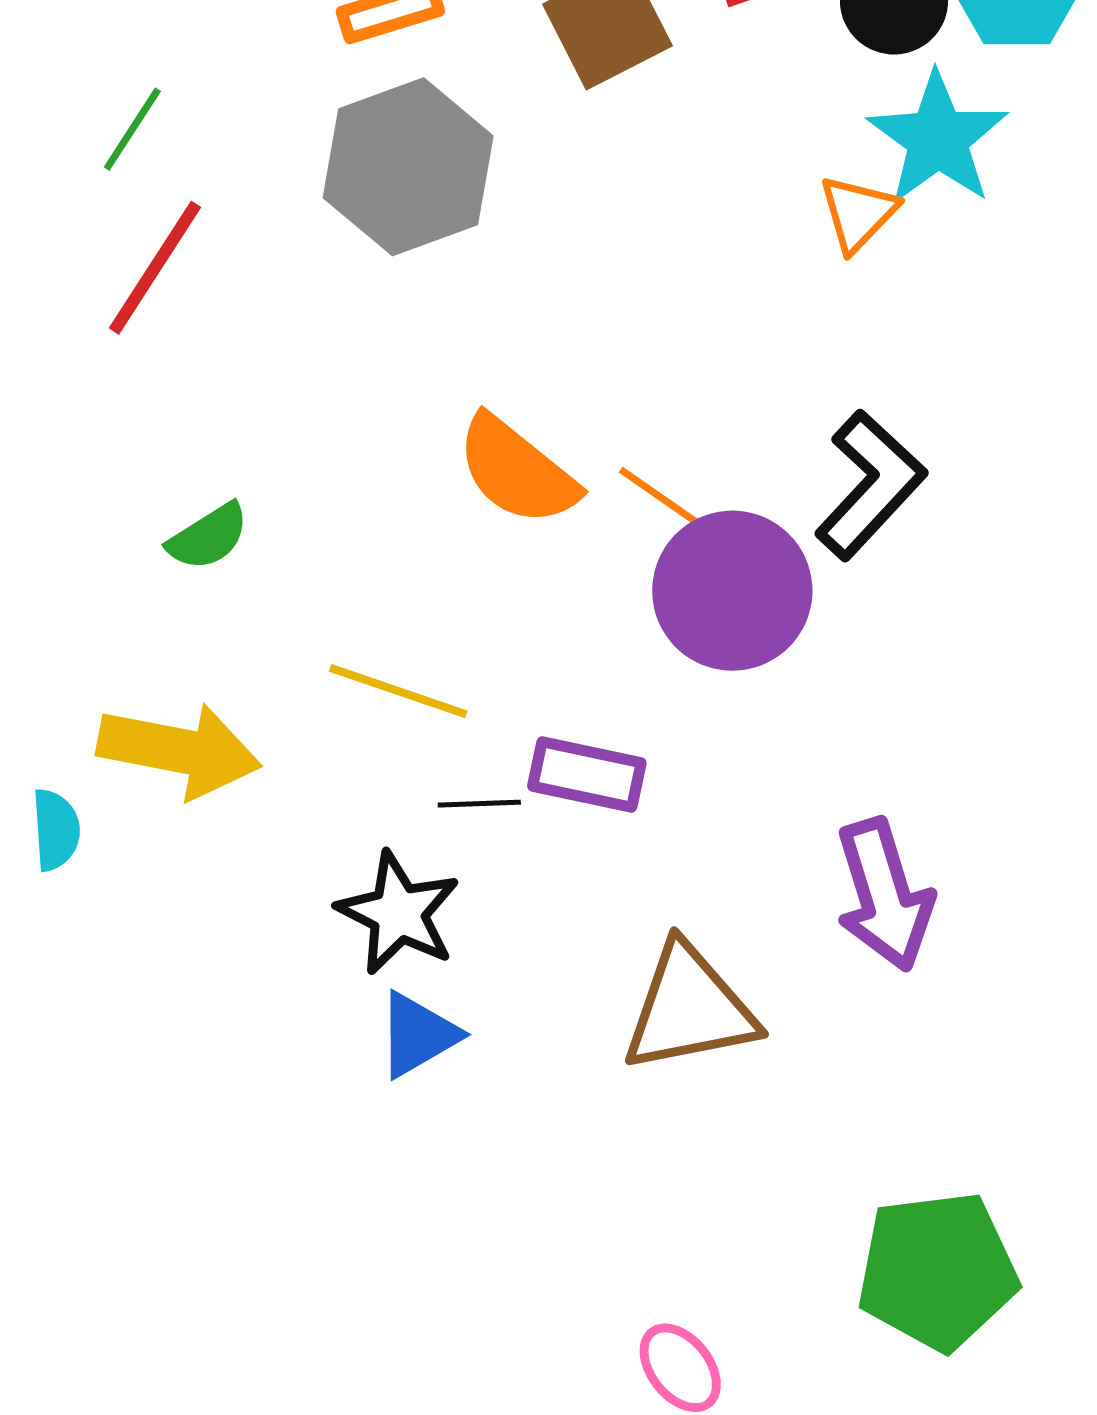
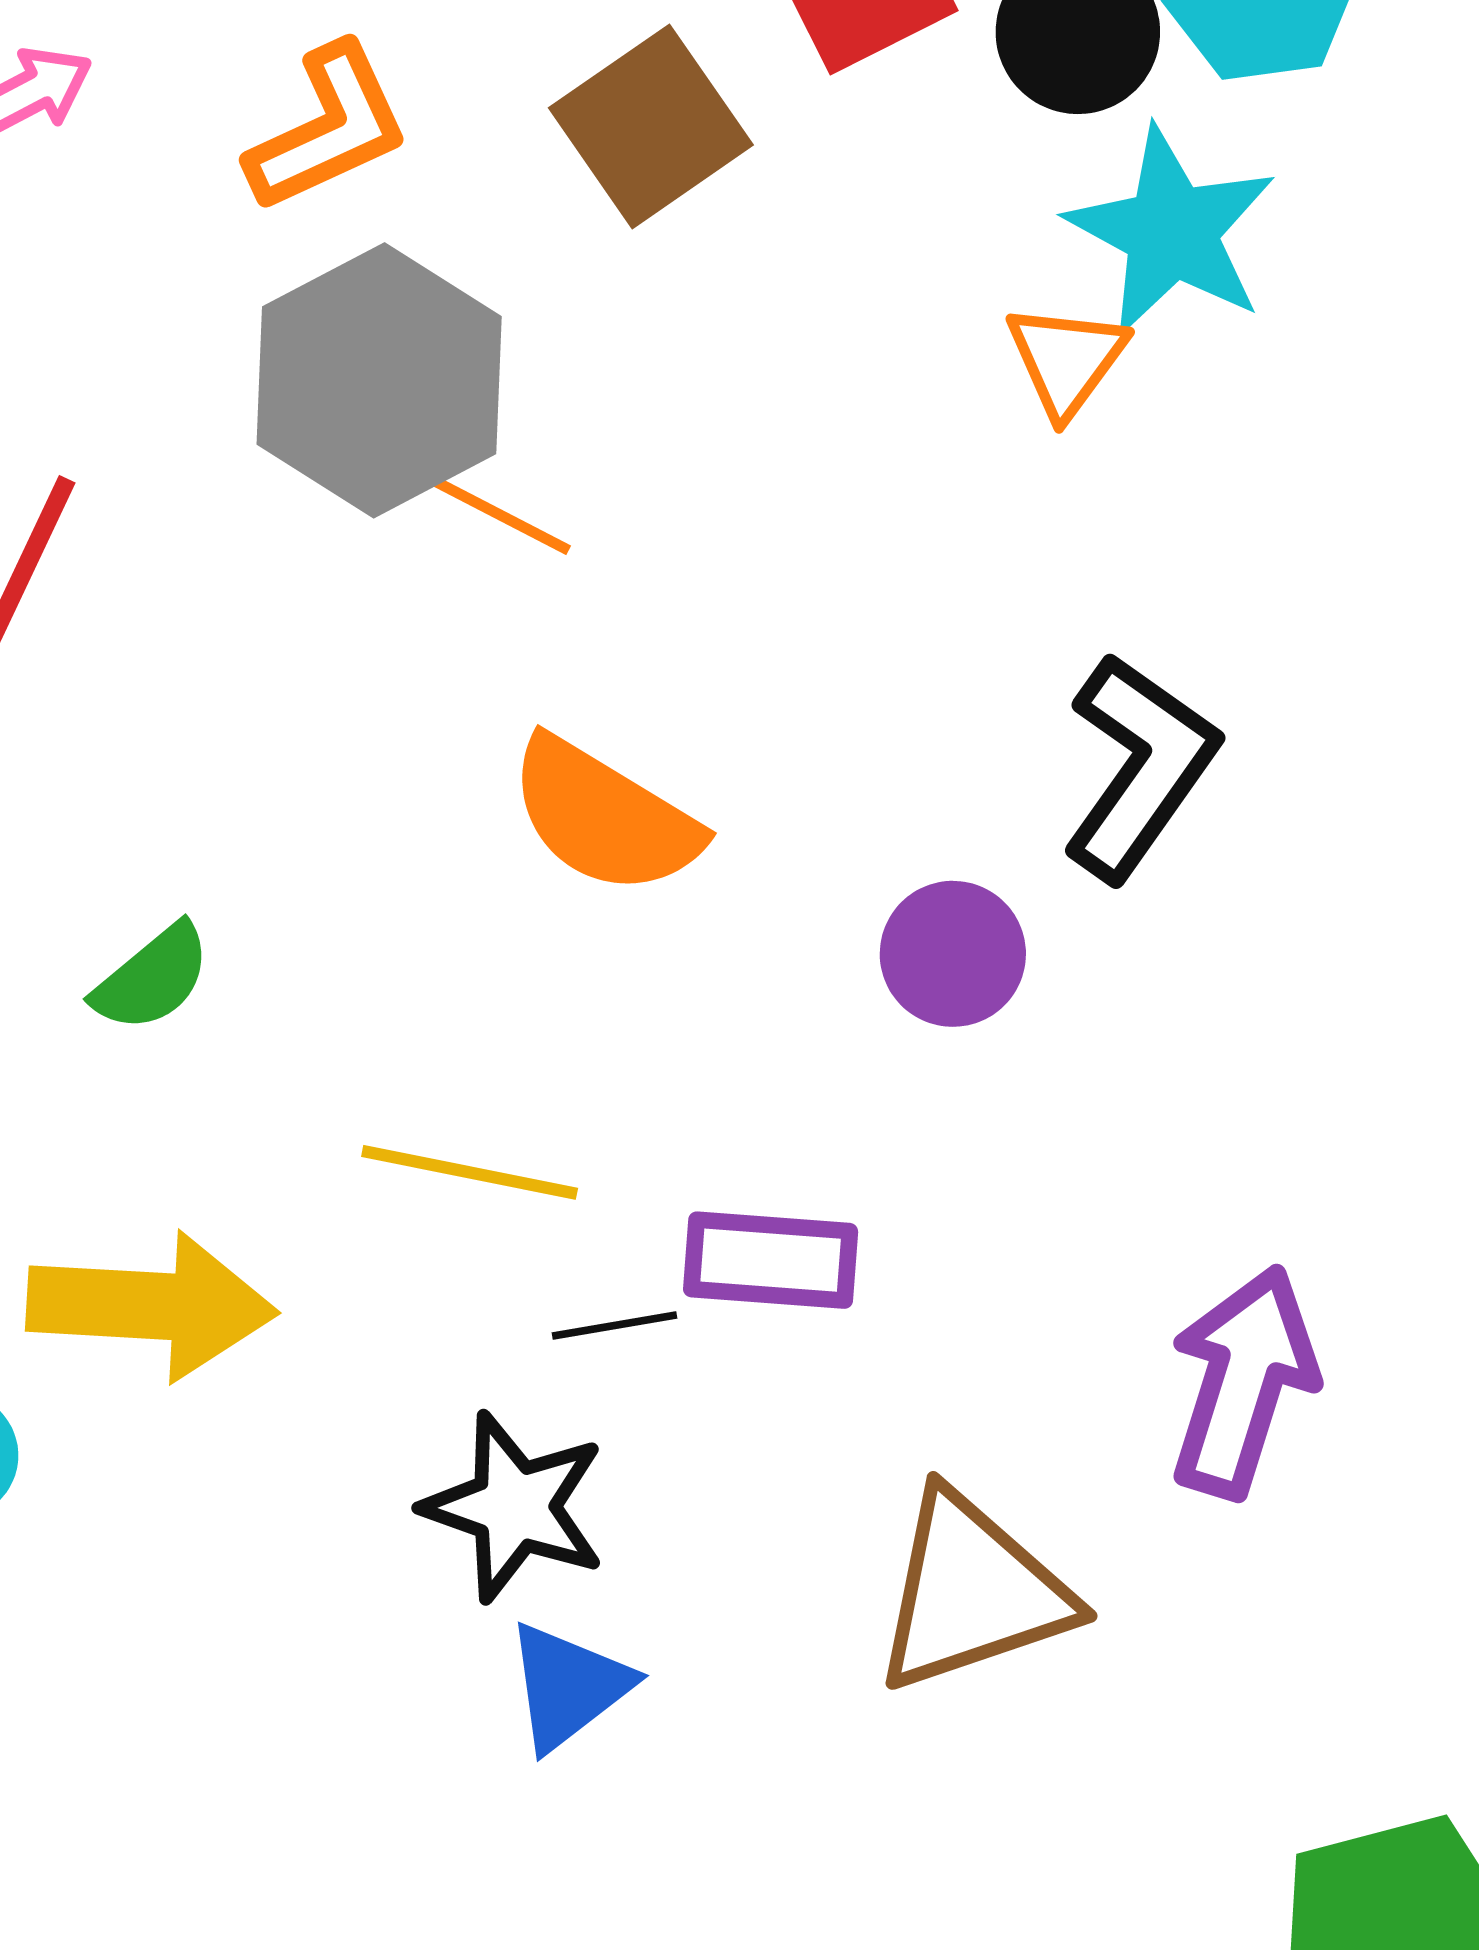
orange line: (669, 503) -> (490, 510), moved
purple circle: (732, 591) -> (953, 954), size x0.6
purple arrow: (884, 895) -> (1243, 1382), turned -138

